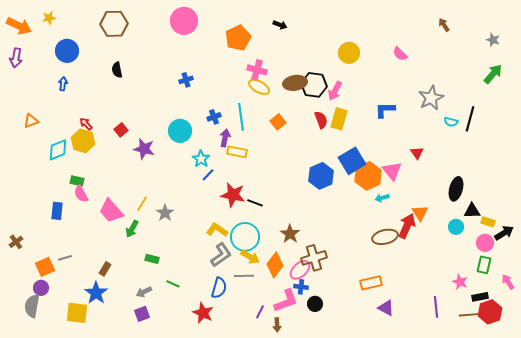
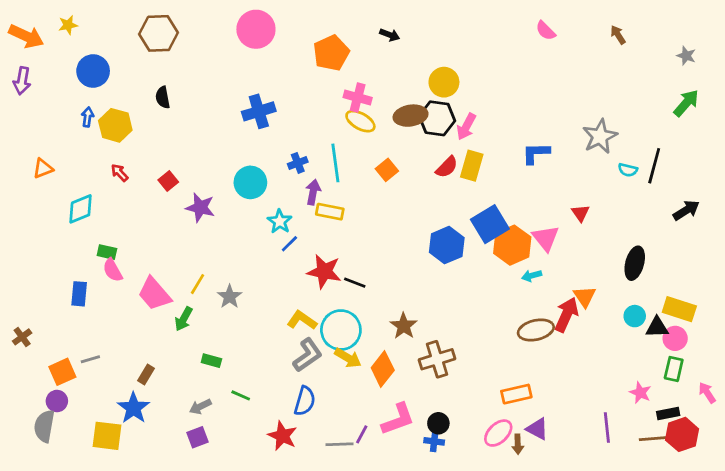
yellow circle: (349, 53) -> (444, 82), moved
pink semicircle: (400, 54) -> (546, 31), moved
blue cross: (186, 80) -> (259, 111), size x1.6
red semicircle: (321, 120) -> (447, 167), turned 66
yellow hexagon: (83, 141) -> (115, 125), moved
black triangle: (472, 211) -> (657, 327), moved
yellow rectangle: (488, 222) -> (679, 309), size x1.6
black arrow: (504, 233) -> (686, 210), moved
pink ellipse: (300, 270) -> (498, 433), moved
gray line: (244, 276) -> (340, 444), moved
blue cross: (301, 287) -> (434, 441), moved
brown arrow: (277, 325) -> (518, 444), moved

